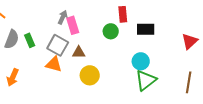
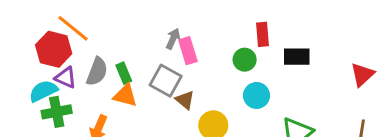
brown triangle: (79, 52) -> (185, 100), moved, turned 40
cyan circle: (141, 61) -> (257, 95), moved
orange triangle: (54, 64) -> (125, 95), moved

